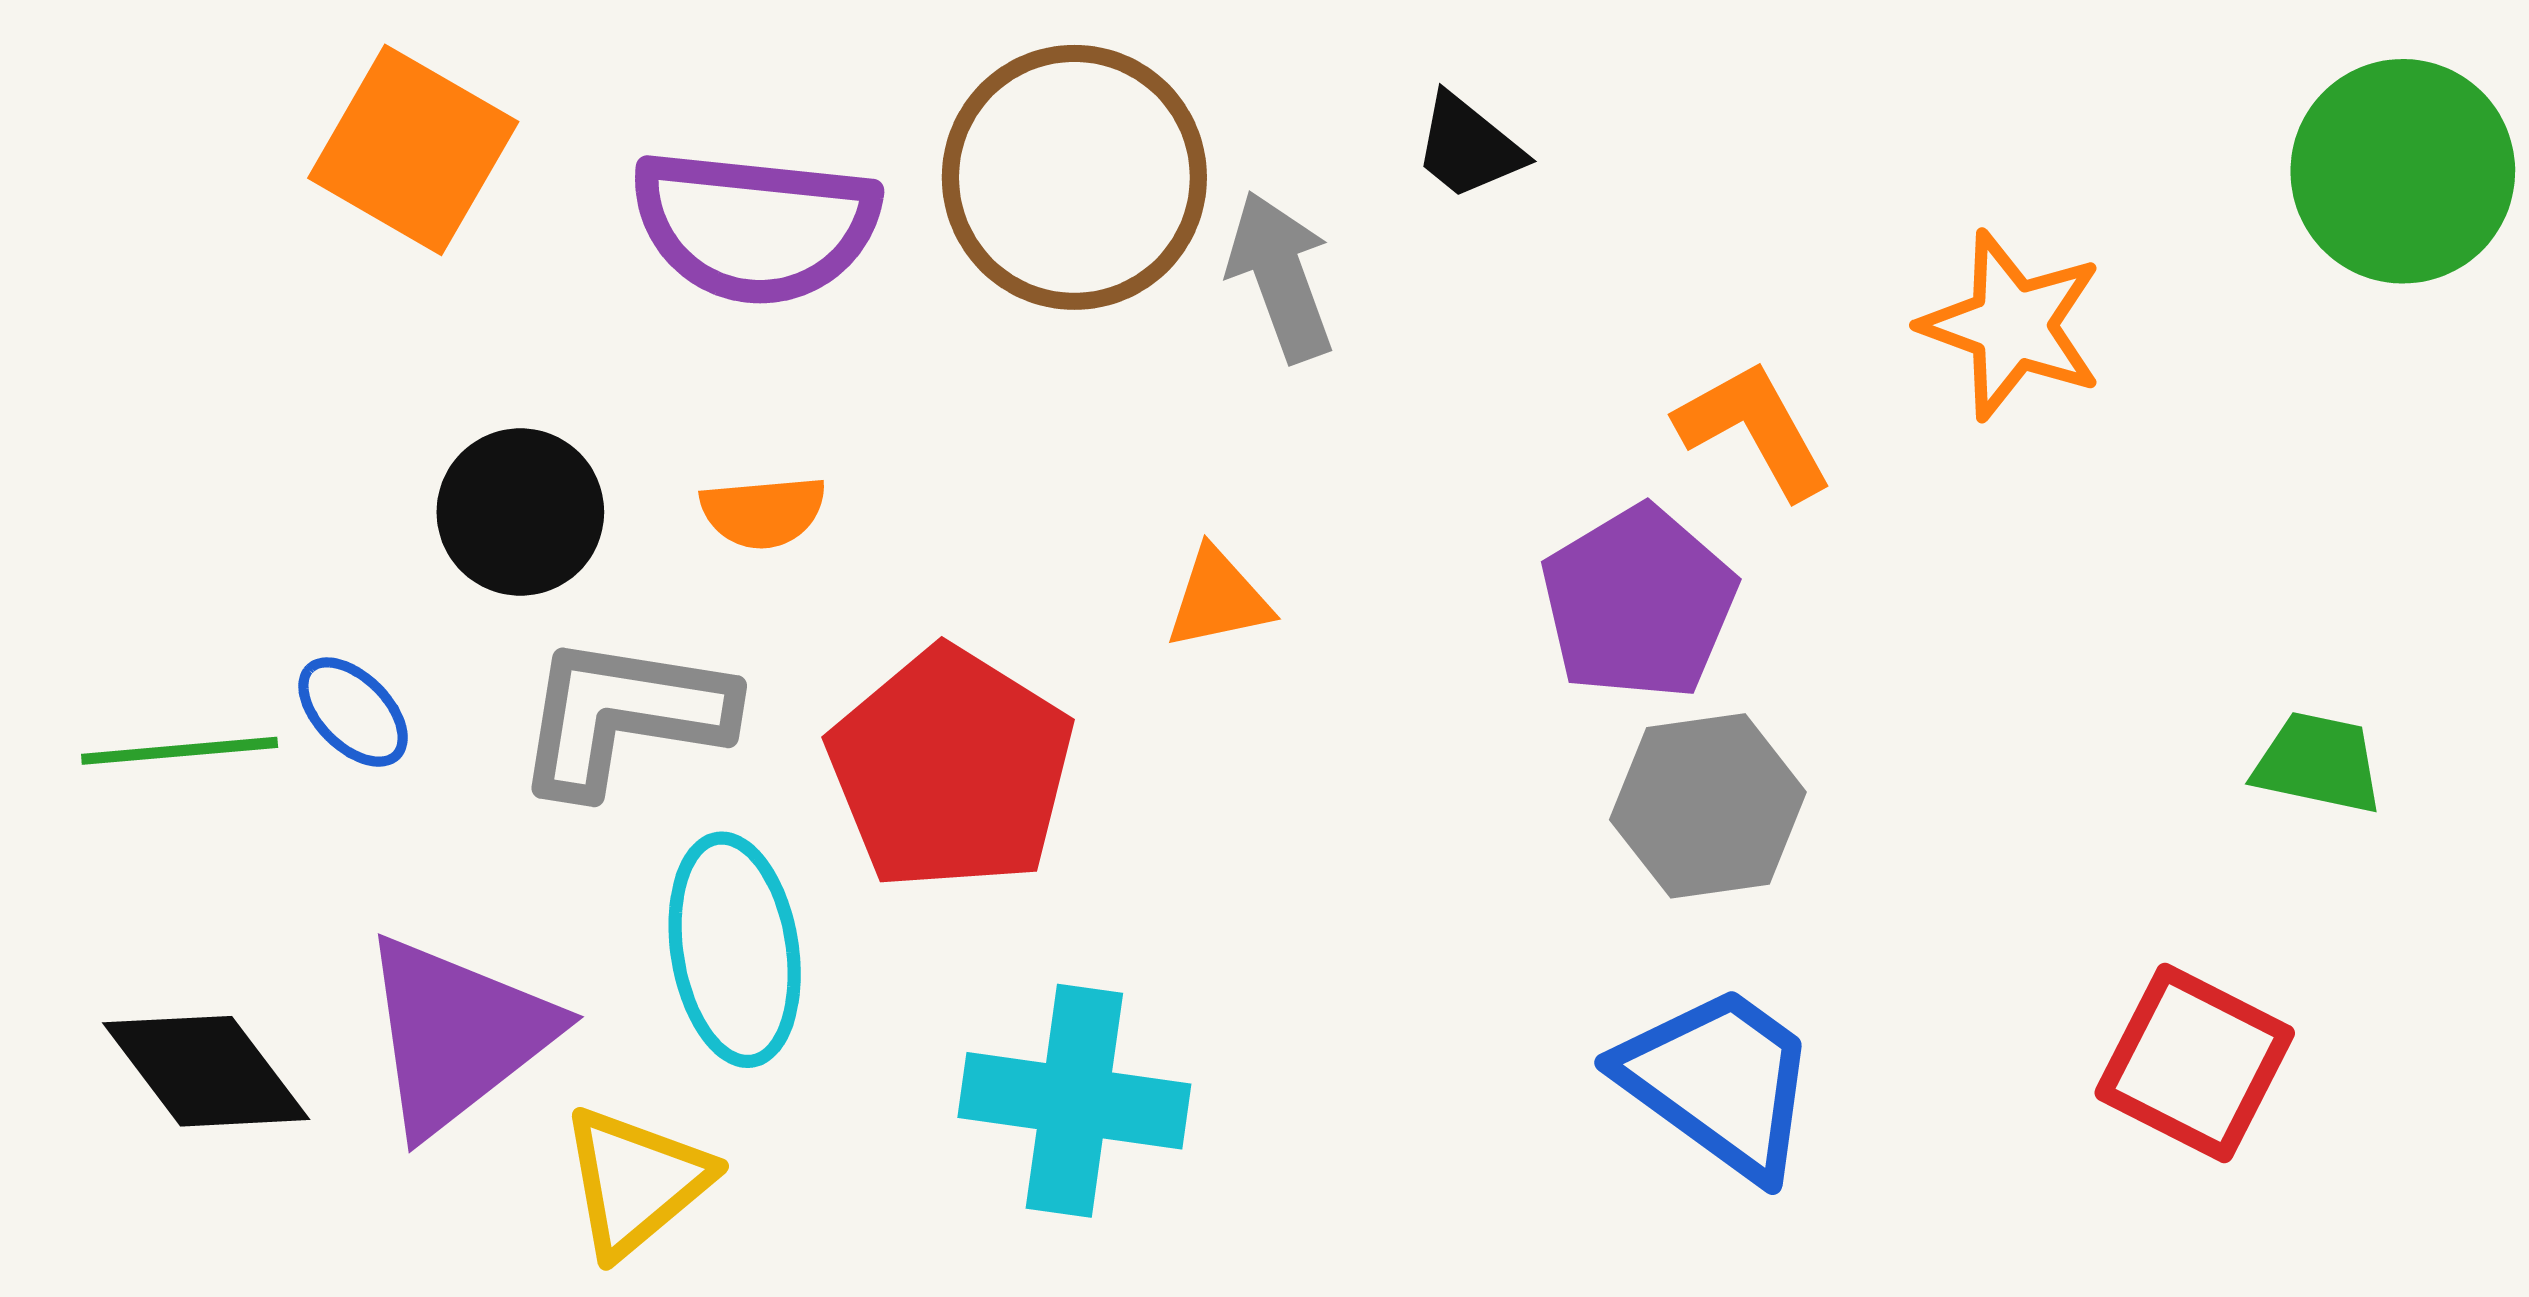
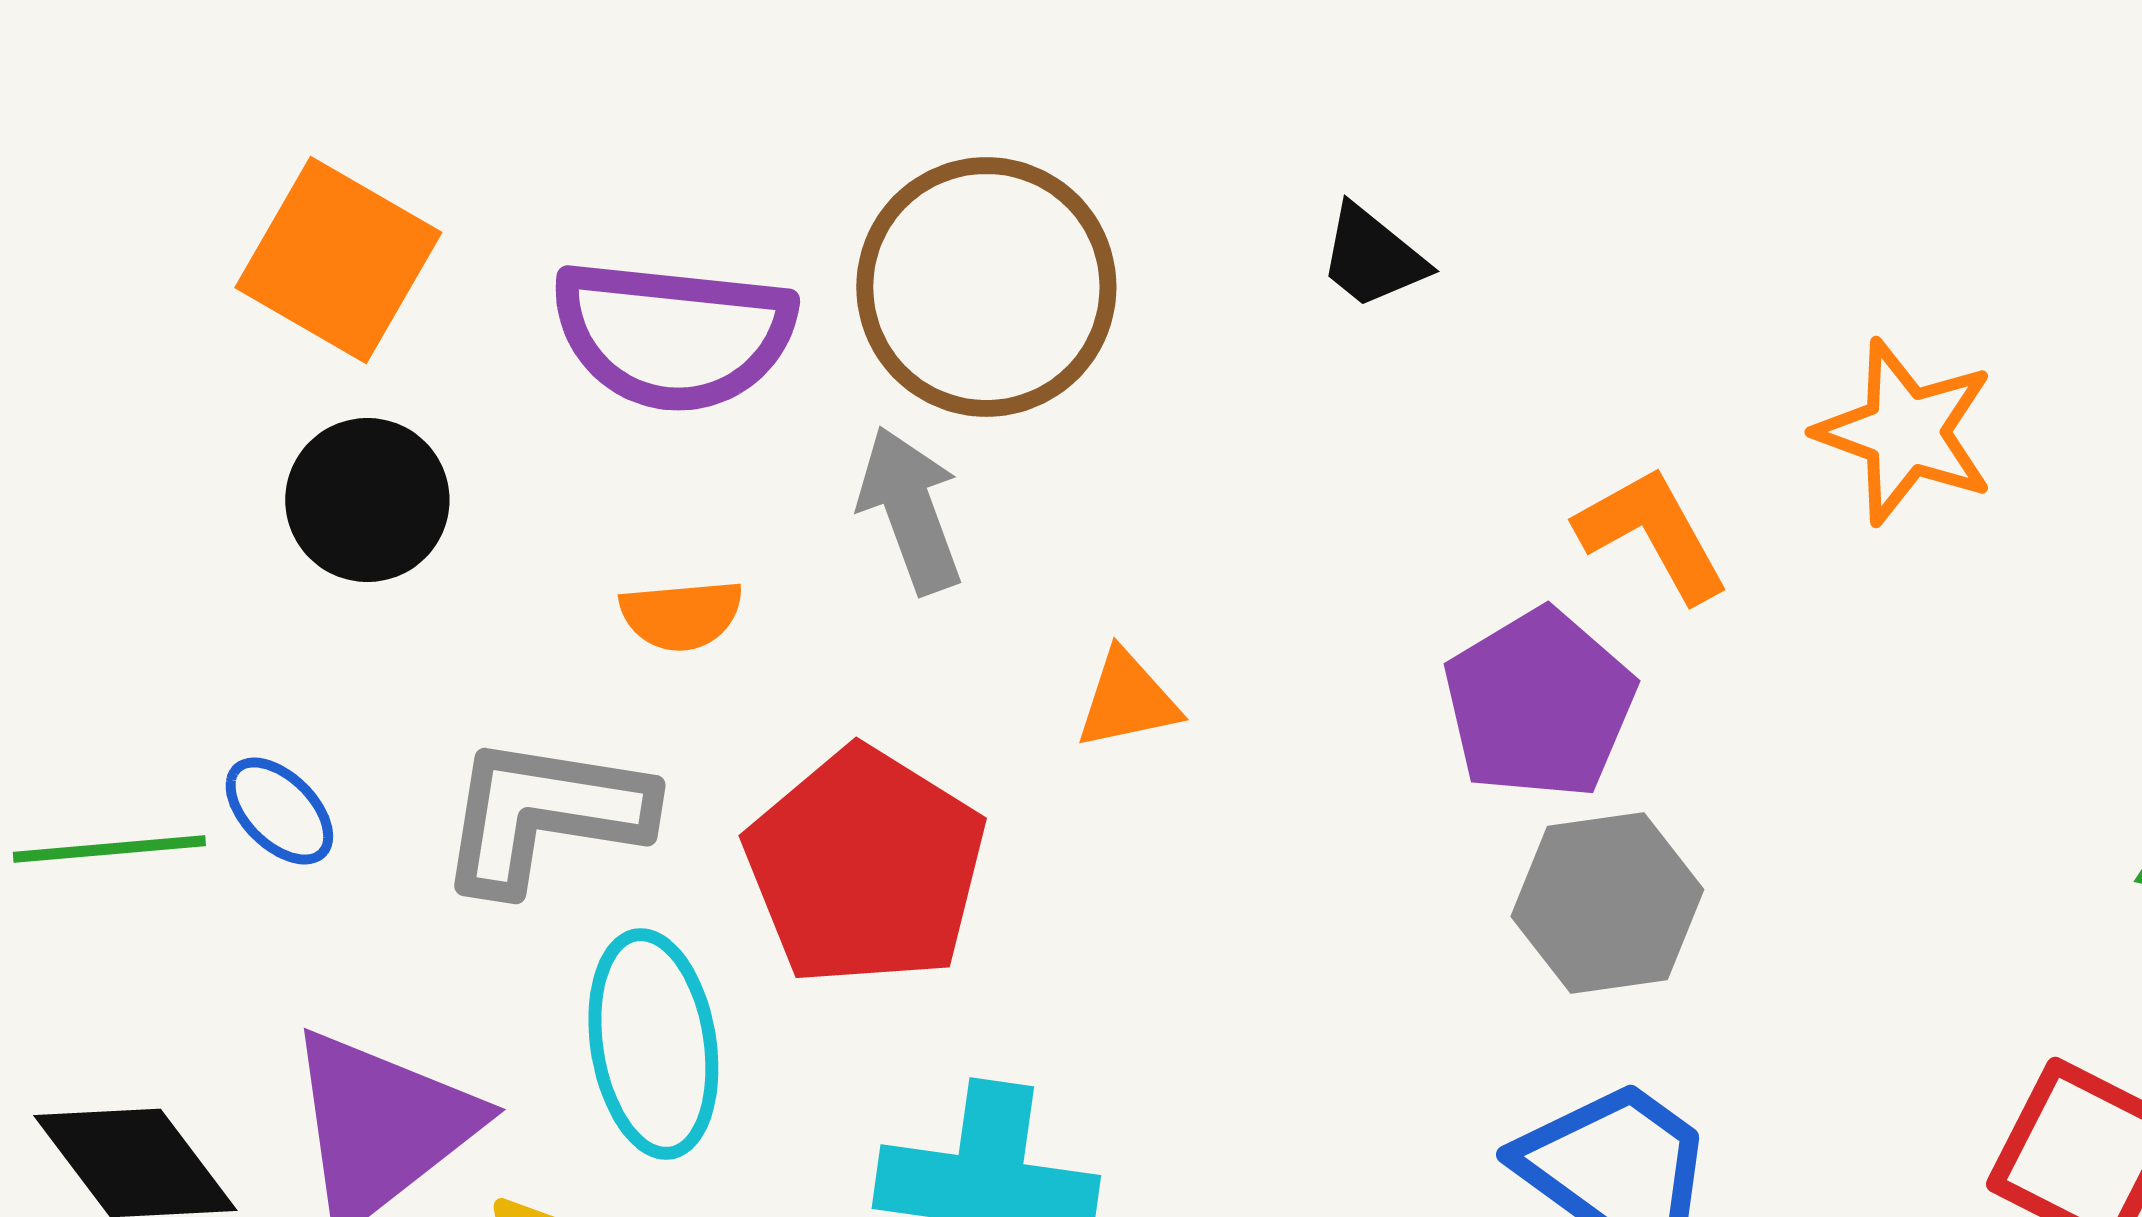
gray arrow: (1280, 276) -> (910, 510), moved
black circle: (520, 512) -> (367, 500), moved

